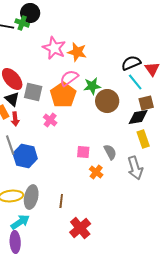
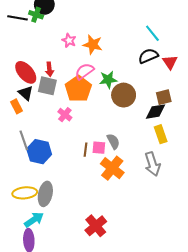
pink star: (54, 48) -> (69, 40), size x0.6
cyan line: (135, 82) -> (152, 33), moved
red arrow: (15, 119) -> (49, 69), moved
gray semicircle: (110, 152) -> (113, 141), moved
orange cross: (96, 172) -> (112, 168), size x1.6
brown line: (61, 201) -> (85, 150), moved

